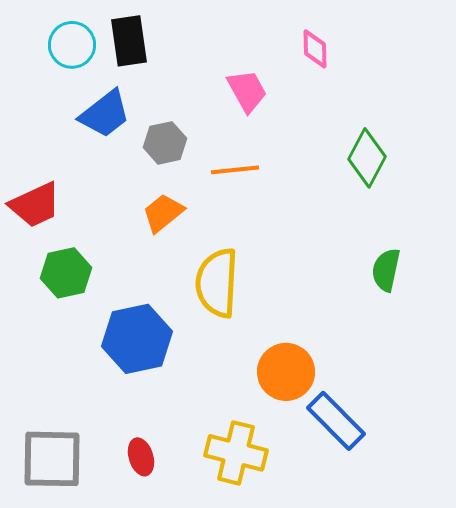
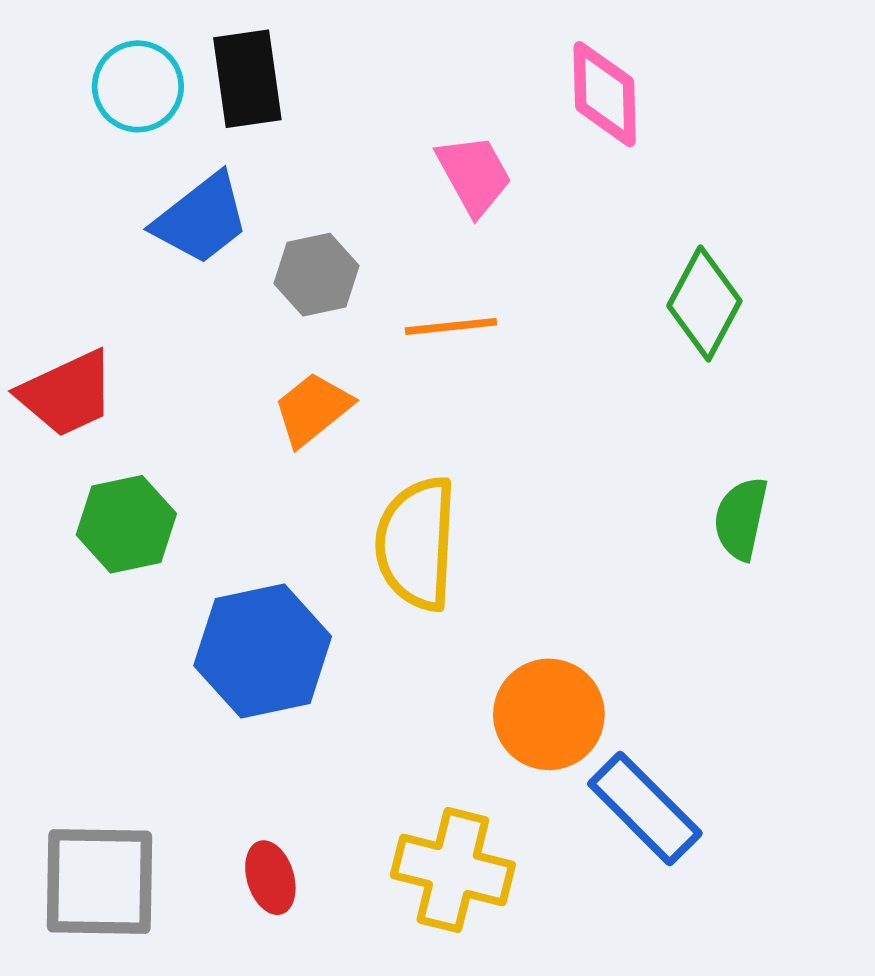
pink diamond: (315, 49) -> (605, 94), size x1.4

